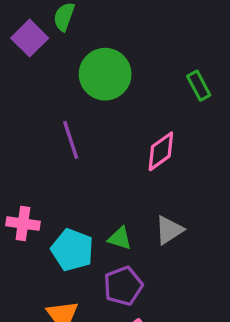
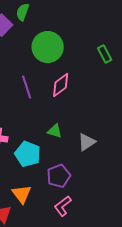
pink diamond: (161, 151) -> (61, 85), moved
green triangle: (120, 238) -> (55, 131), moved

